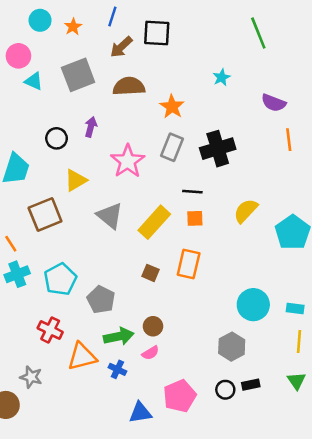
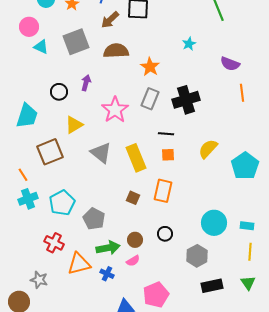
yellow rectangle: (154, 222) -> (136, 158), turned -64
black rectangle: (251, 385) -> (212, 286), size x1.5
black circle: (225, 390) -> (165, 234), moved

